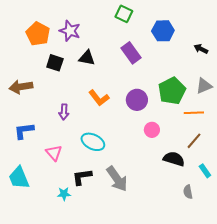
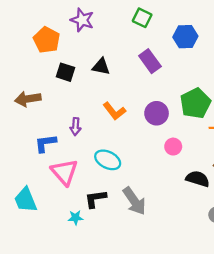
purple star: (70, 31) -> (82, 20), moved
blue L-shape: (24, 131) -> (46, 143), moved
pink triangle: (54, 153) -> (64, 172), size x1.5

